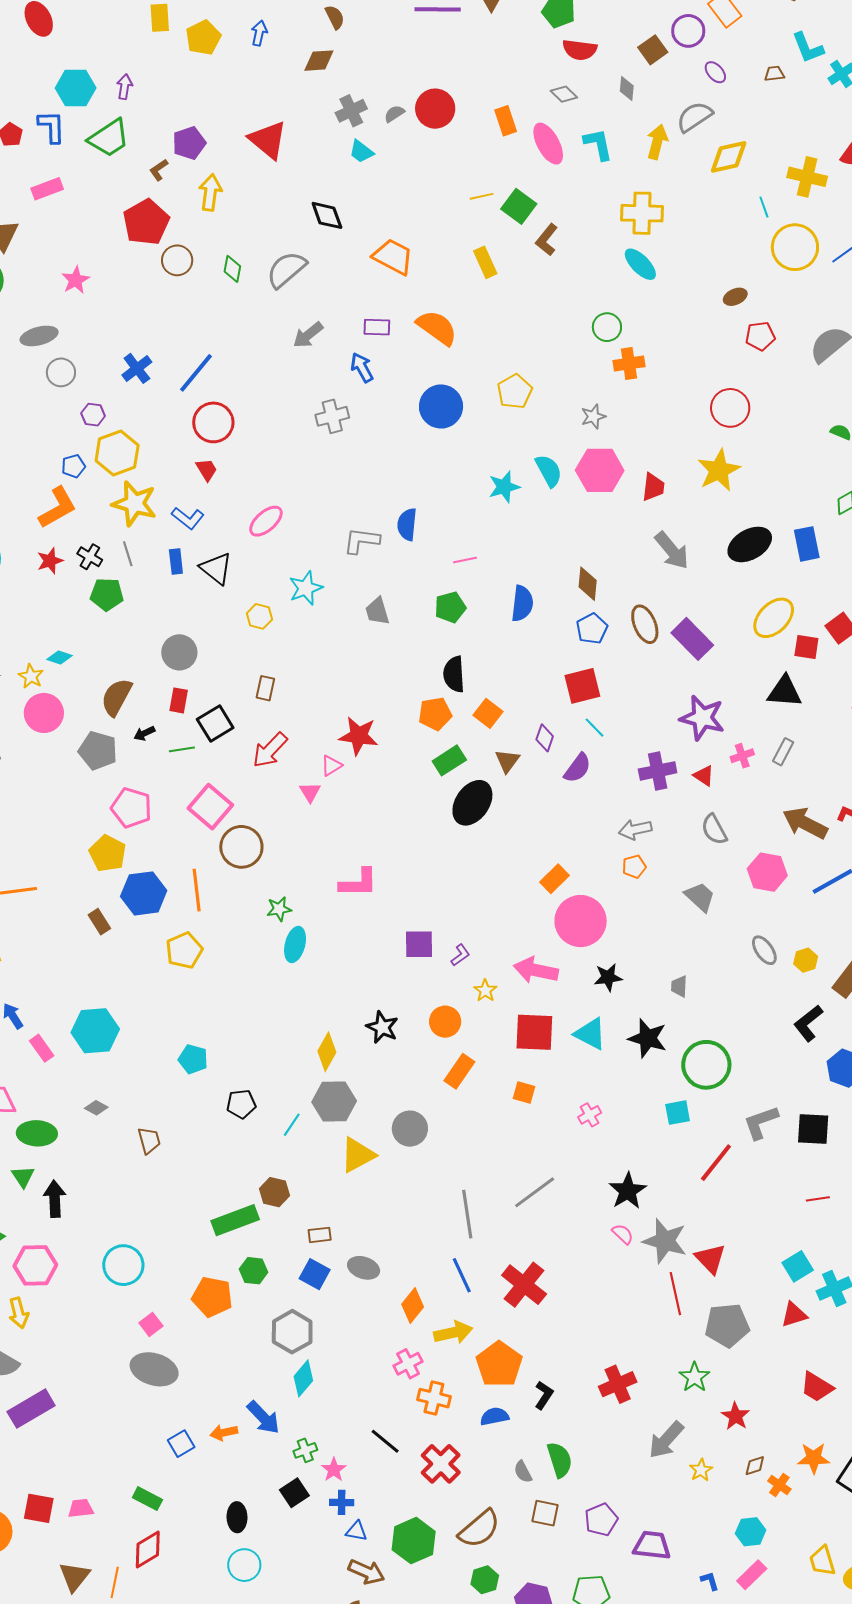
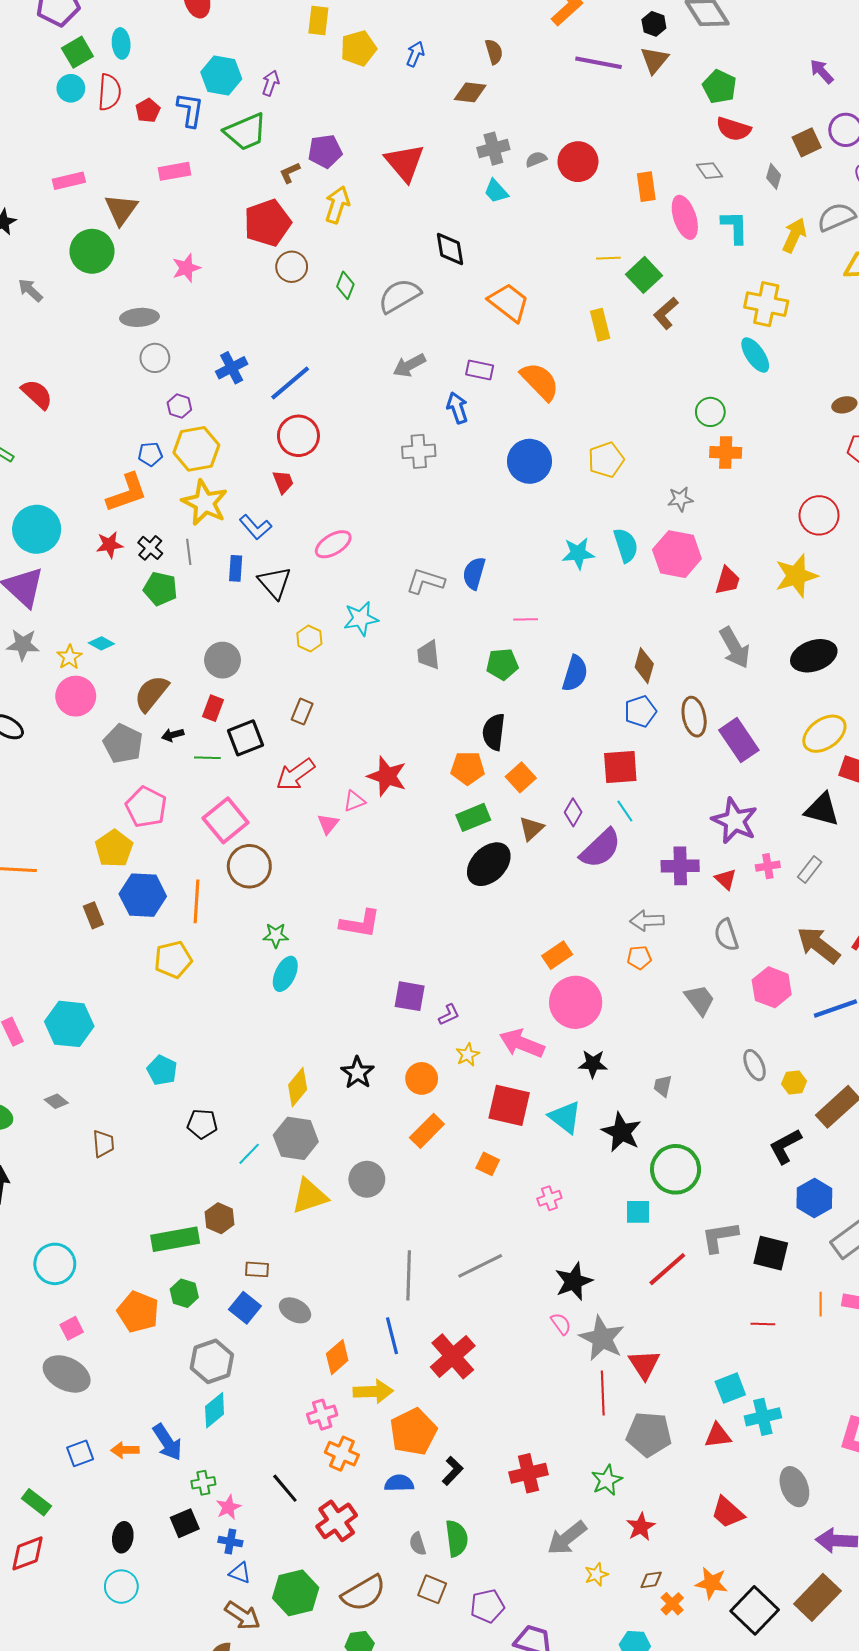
purple semicircle: (578, 768) -> (600, 848), size x1.4

